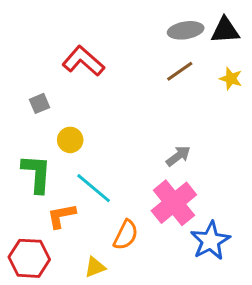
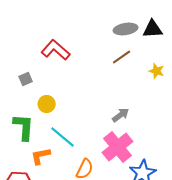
yellow star: (231, 79) -> (157, 71), moved

